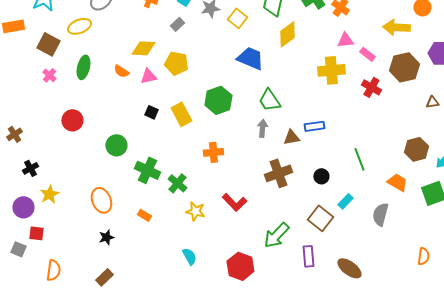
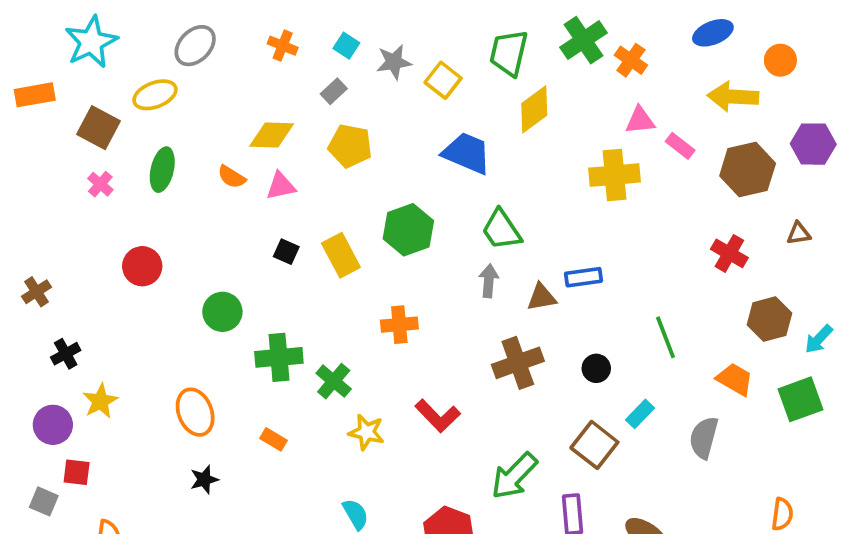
yellow pentagon: (176, 63) -> (350, 146), moved
red cross: (371, 87) -> (729, 253), moved
green cross: (147, 170) -> (279, 357), turned -30

